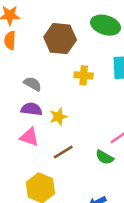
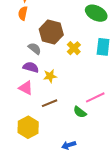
brown hexagon: (60, 39) -> (51, 32), moved
yellow cross: (84, 75) -> (74, 48), turned 32

